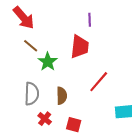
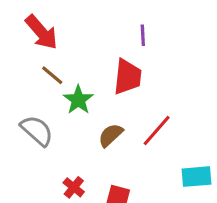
gray semicircle: (32, 94) -> (37, 131), moved, turned -50
brown semicircle: (62, 96) -> (111, 135), moved, turned -132

